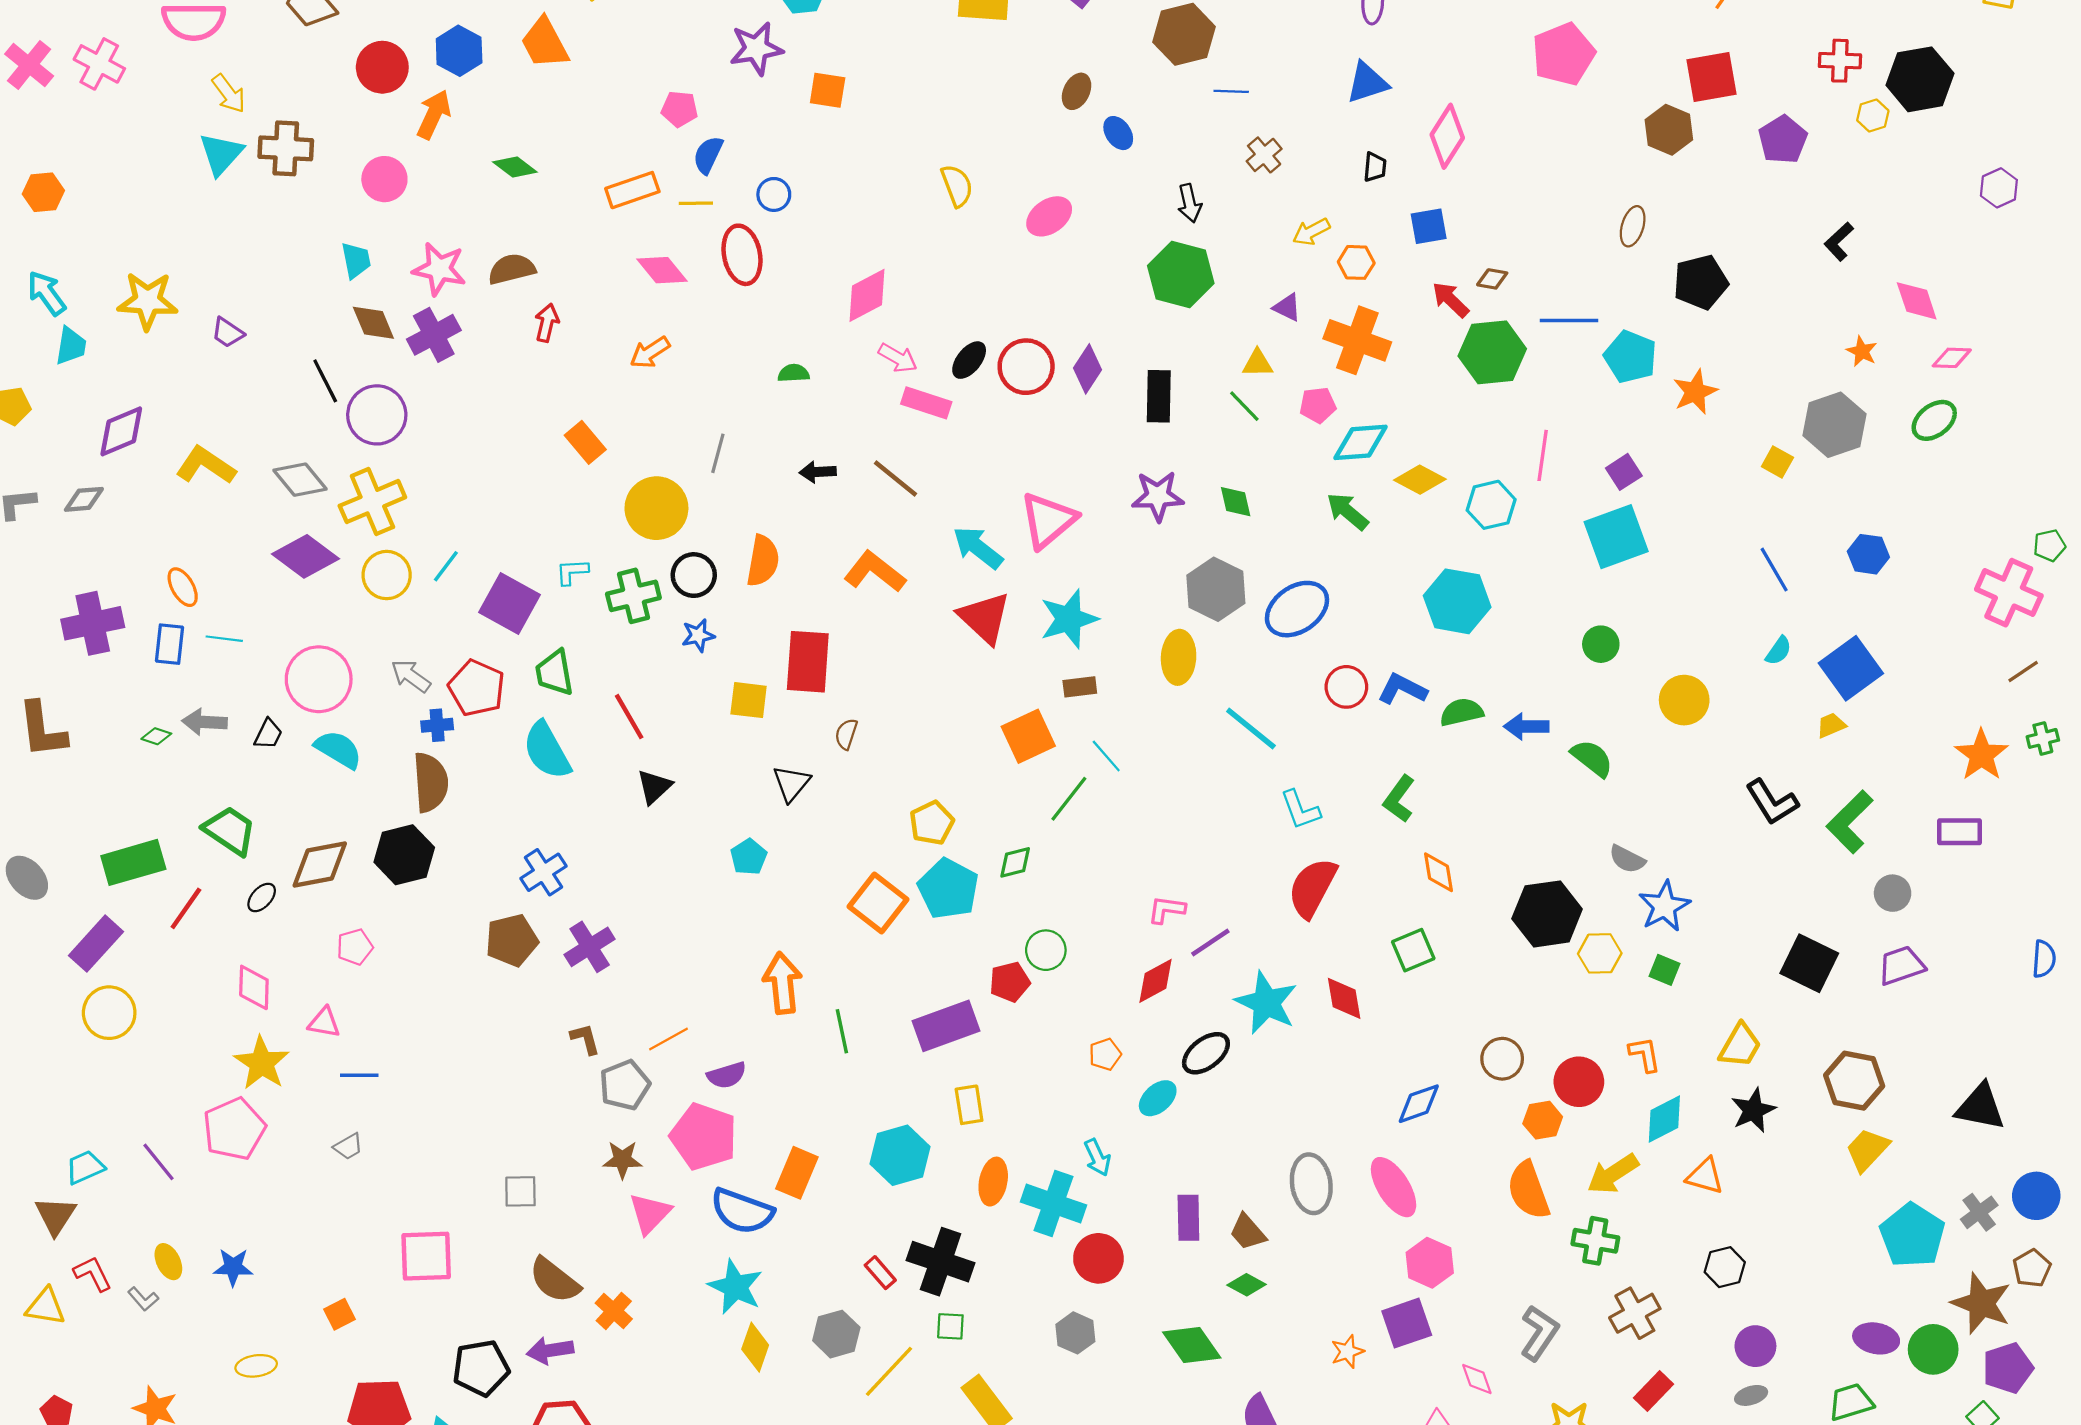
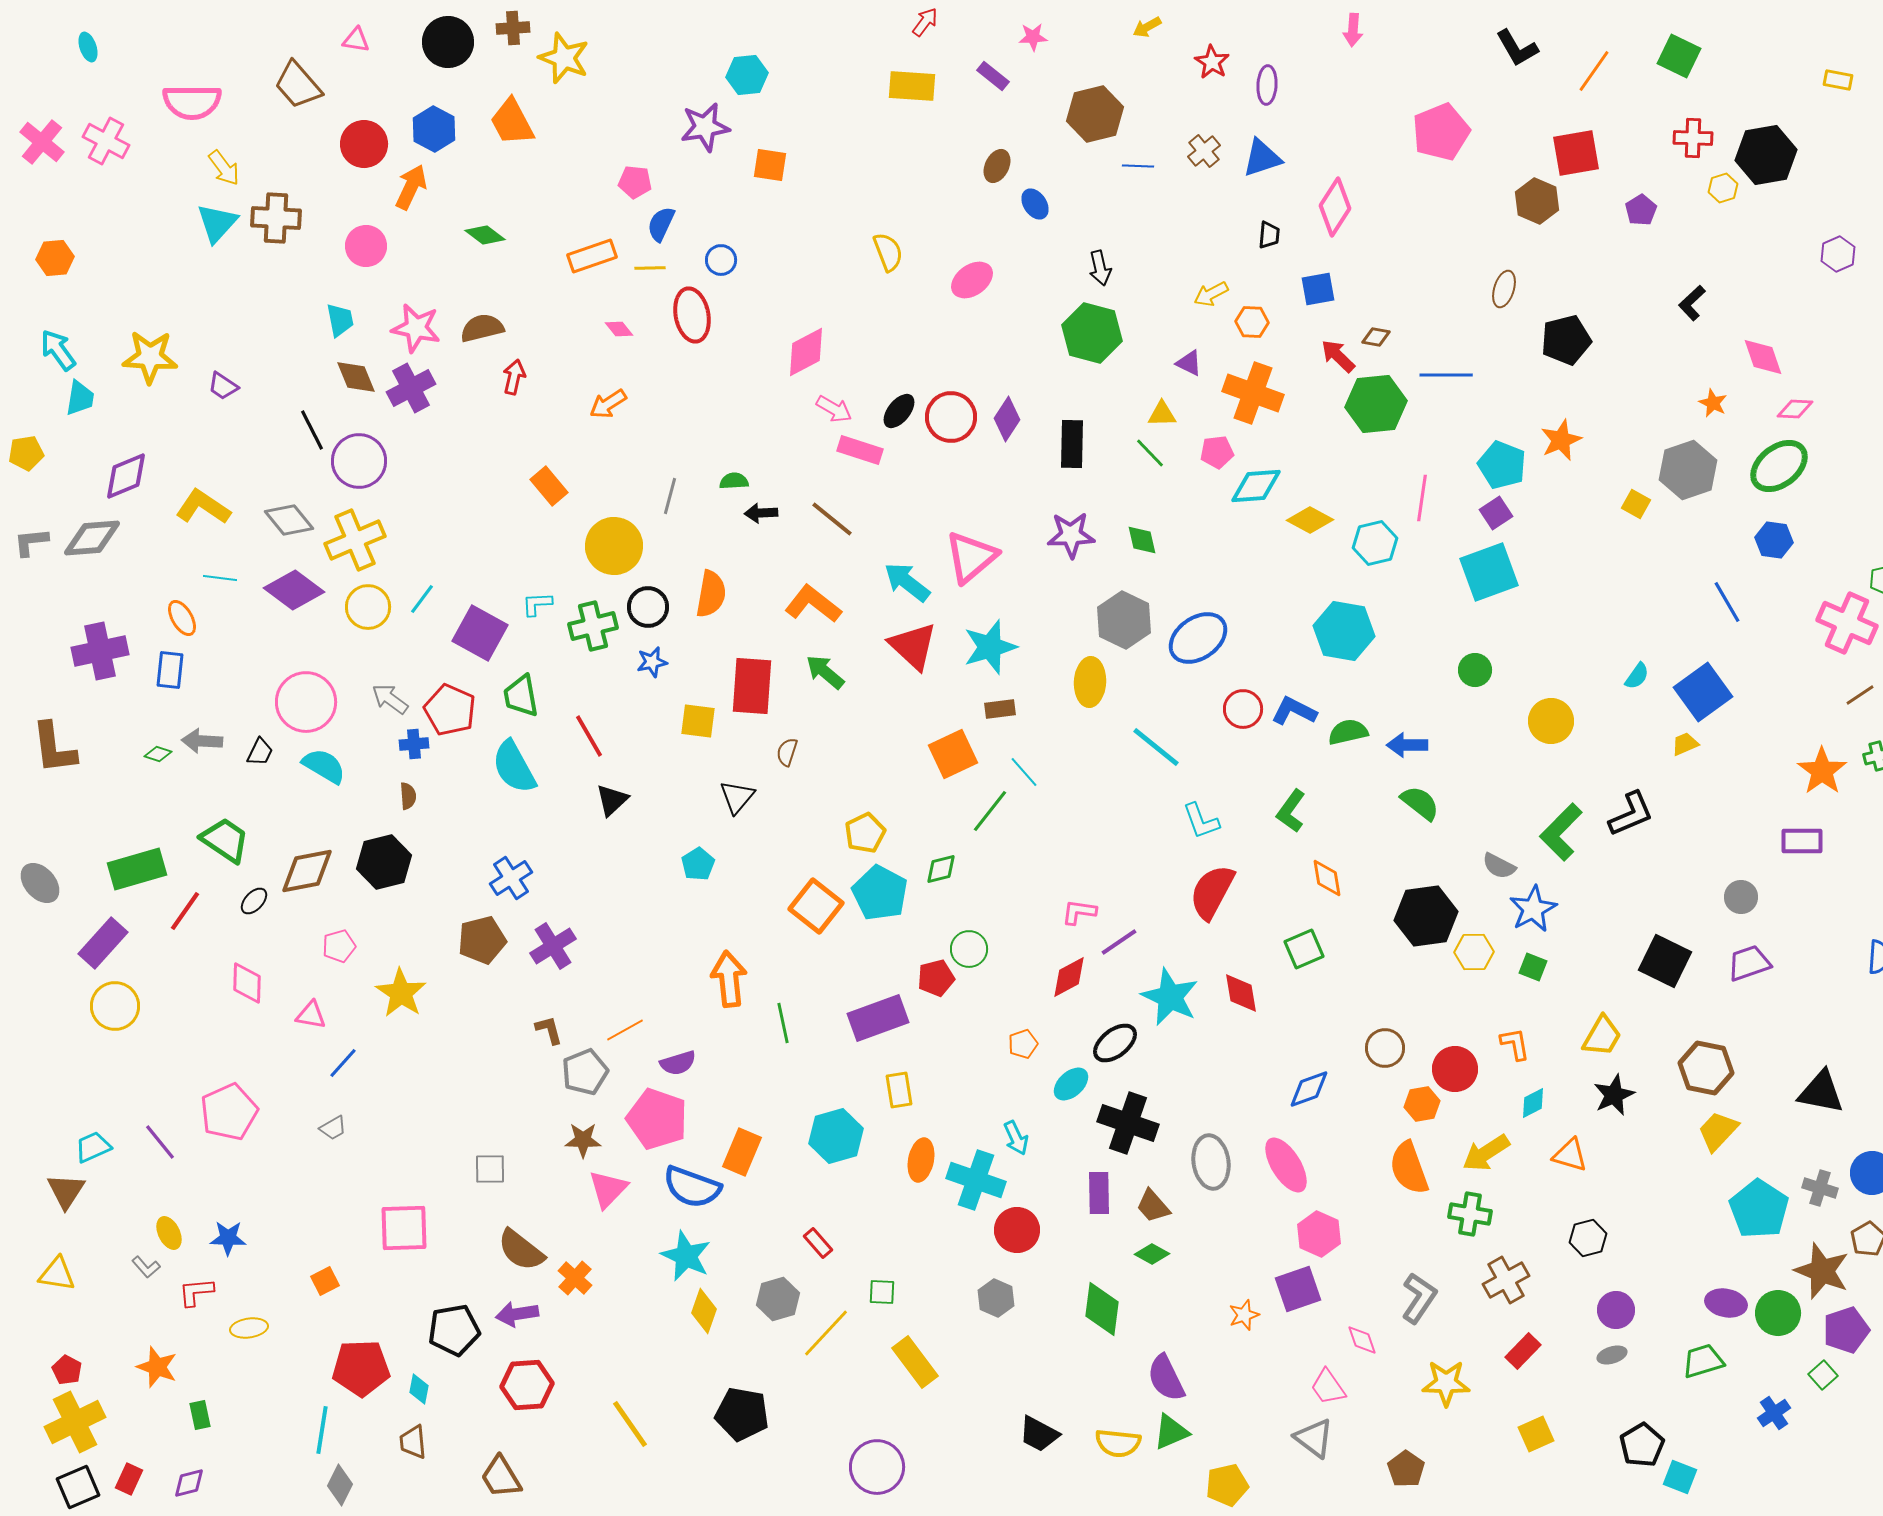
purple pentagon: (1783, 140) -> (1641, 210), size x0.7
brown cross: (1264, 155) -> (1204, 151), moved
pink diamond: (662, 270) -> (619, 329), size x0.6
cyan pentagon: (1630, 357) -> (1502, 465), moved
green semicircle: (794, 373) -> (734, 481), moved
green ellipse: (1934, 420) -> (1779, 466), size x1.4
gray diamond: (84, 499) -> (92, 538), size x1.5
green arrow: (1347, 511) -> (825, 672), moved
blue hexagon: (1868, 554) -> (1774, 540), moved
blue line: (1774, 570) -> (1727, 602), moved
cyan line: (224, 639) -> (220, 578), moved
green semicircle: (1592, 758) -> (1420, 803), moved
brown semicircle: (431, 782) -> (408, 796), size x0.5
black L-shape: (1772, 802) -> (1631, 814), turned -81
green L-shape: (1850, 822) -> (1561, 832), moved
yellow star: (262, 1063) -> (401, 993), moved
blue line: (359, 1075) -> (343, 1063), turned -48
cyan diamond: (1664, 1119) -> (1533, 1103), size x0.7
gray cross: (1979, 1212) -> (1820, 1188), turned -36
black cross: (941, 1262) -> (1128, 1123), moved
red L-shape: (93, 1274) -> (196, 1292), moved, turned -69
green diamond: (1192, 1345) -> (1102, 1309), turned 42

